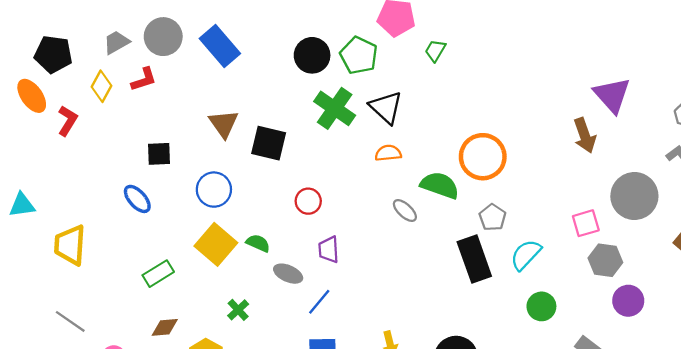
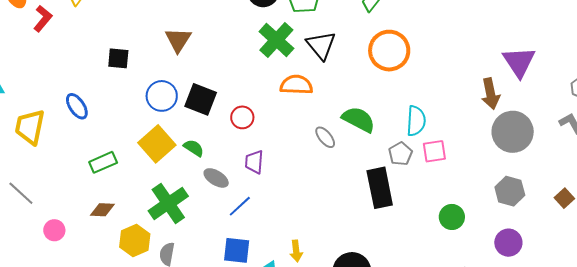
black square: (269, 143) -> (201, 99), moved
orange semicircle: (388, 153) -> (296, 85), moved, size x1.4
orange circle: (483, 157) -> (389, 51), moved
gray circle: (634, 196) -> (513, 132), moved
blue ellipse: (137, 199) -> (77, 106), moved
pink square: (586, 223) -> (434, 151), moved
cyan semicircle: (526, 255) -> (416, 121), moved, turned 132
gray hexagon: (605, 260) -> (510, 191), moved
green circle: (541, 306) -> (452, 217), moved
green cross: (238, 310) -> (168, 203), size x2.0

